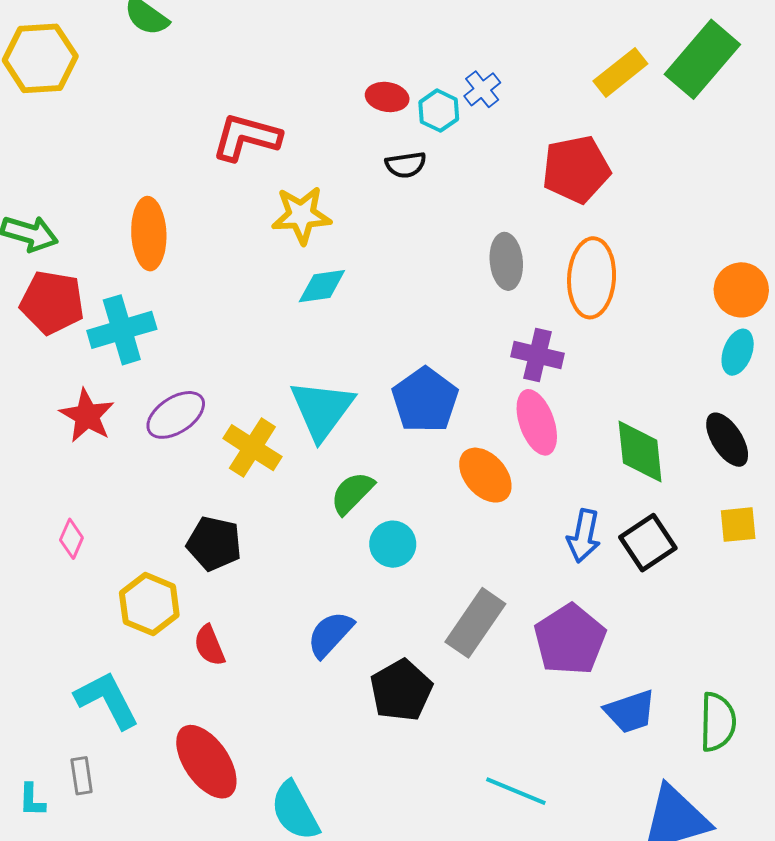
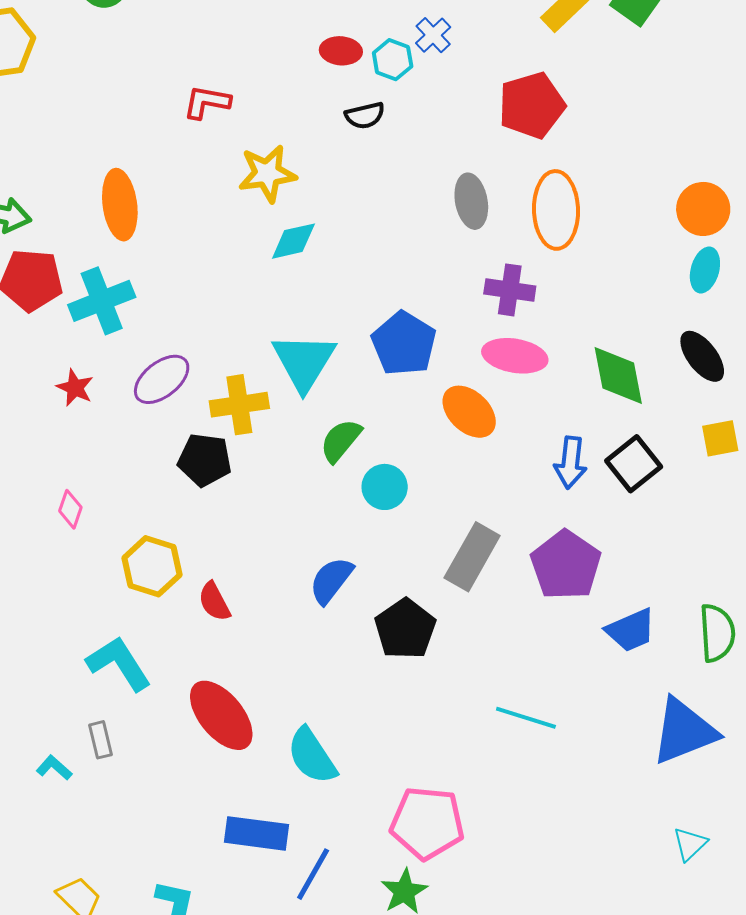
red L-shape: (246, 137) -> (207, 102), size x0.7
red star: (87, 416) -> (75, 388), size x0.7
pink ellipse: (537, 422) -> (515, 356), turned -56
yellow cross: (252, 448) -> (239, 405), turned -36
black pentagon: (214, 543) -> (205, 460), moved
cyan L-shape: (32, 800) -> (54, 768), turned 135

